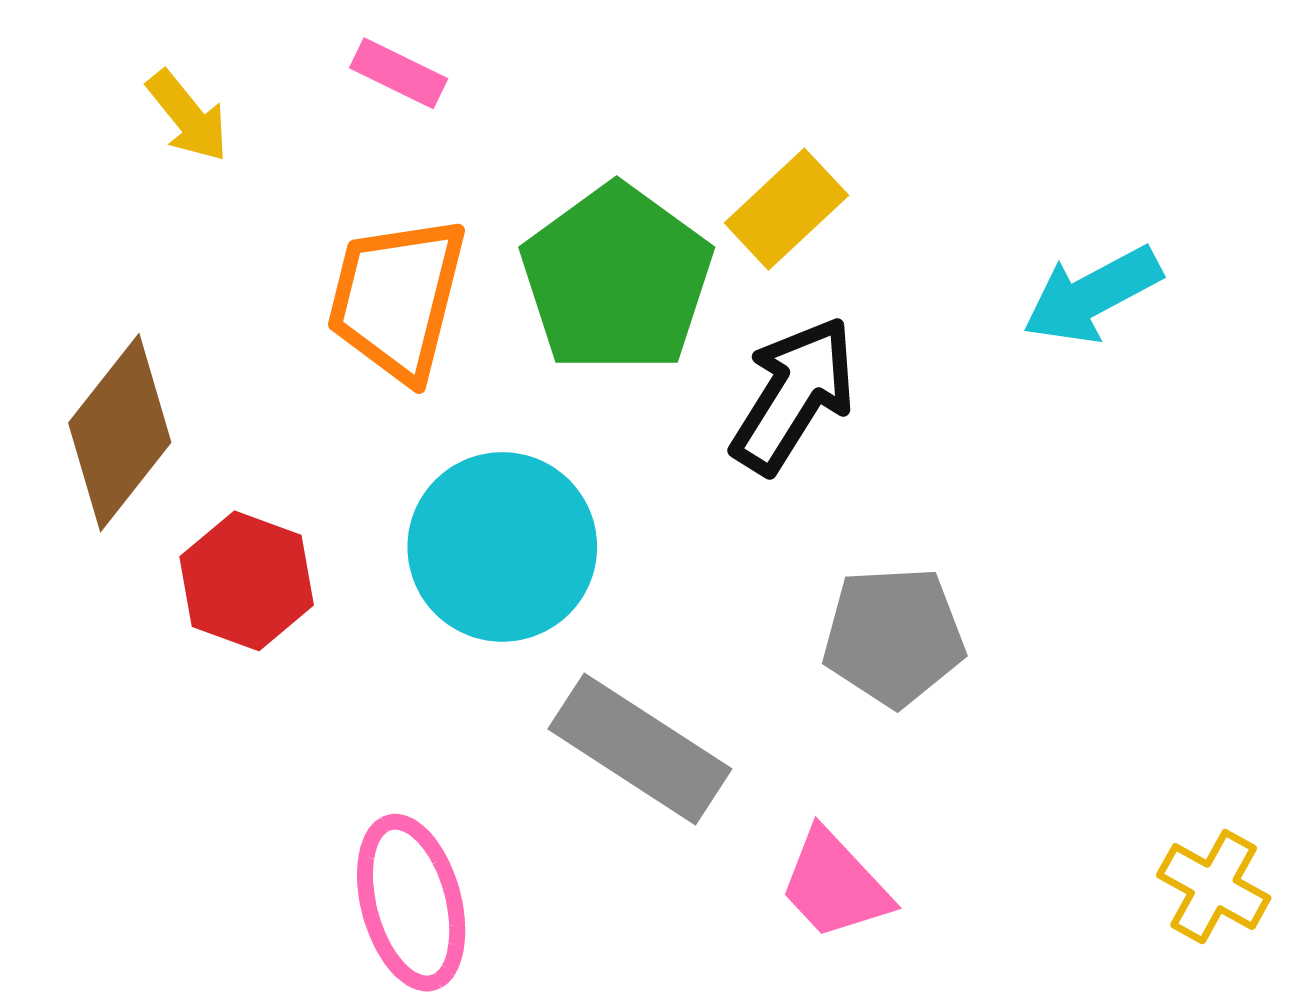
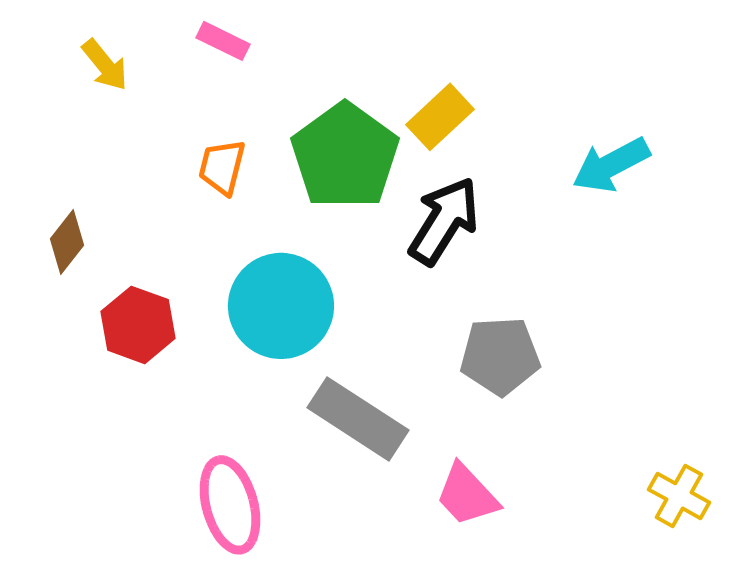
orange trapezoid: (397, 298) -> (222, 167), size x0.6
brown diamond: (120, 433) -> (67, 242), size x0.6

